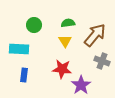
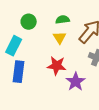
cyan rectangle: (19, 49) -> (14, 46), turned -66
blue rectangle: (24, 75) -> (19, 72), size x1.5

